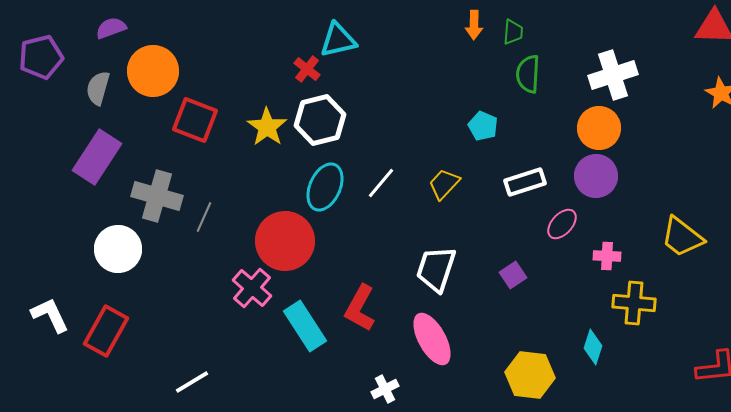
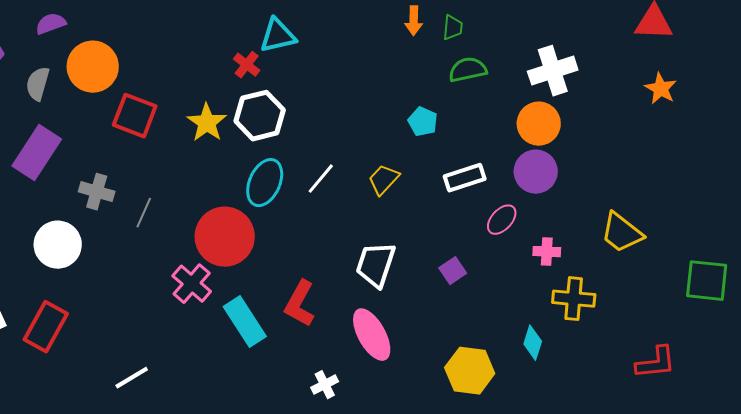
green semicircle: (528, 74) -> (468, 70), turned 75
gray cross: (157, 196) -> (97, 192), size x0.7

